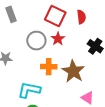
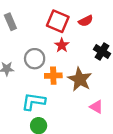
red semicircle: (81, 17) -> (86, 21), turned 72
gray circle: (36, 41) -> (35, 59), moved

